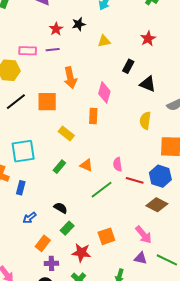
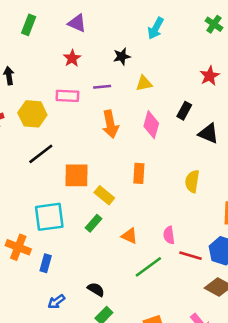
red star: (56, 29) -> (72, 58), moved
yellow triangle: (104, 41) -> (144, 83), moved
purple line: (53, 50) -> (102, 87), moved
pink rectangle: (28, 51) -> (67, 96), moved
pink diamond: (104, 92) -> (151, 125), moved
orange square: (47, 102) -> (77, 175), moved
yellow semicircle: (145, 121) -> (192, 181), moved
green rectangle: (59, 167) -> (93, 223), moved

